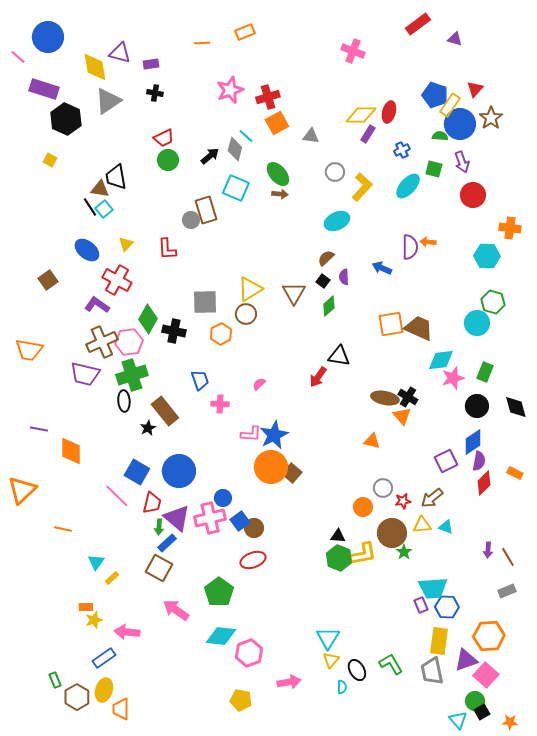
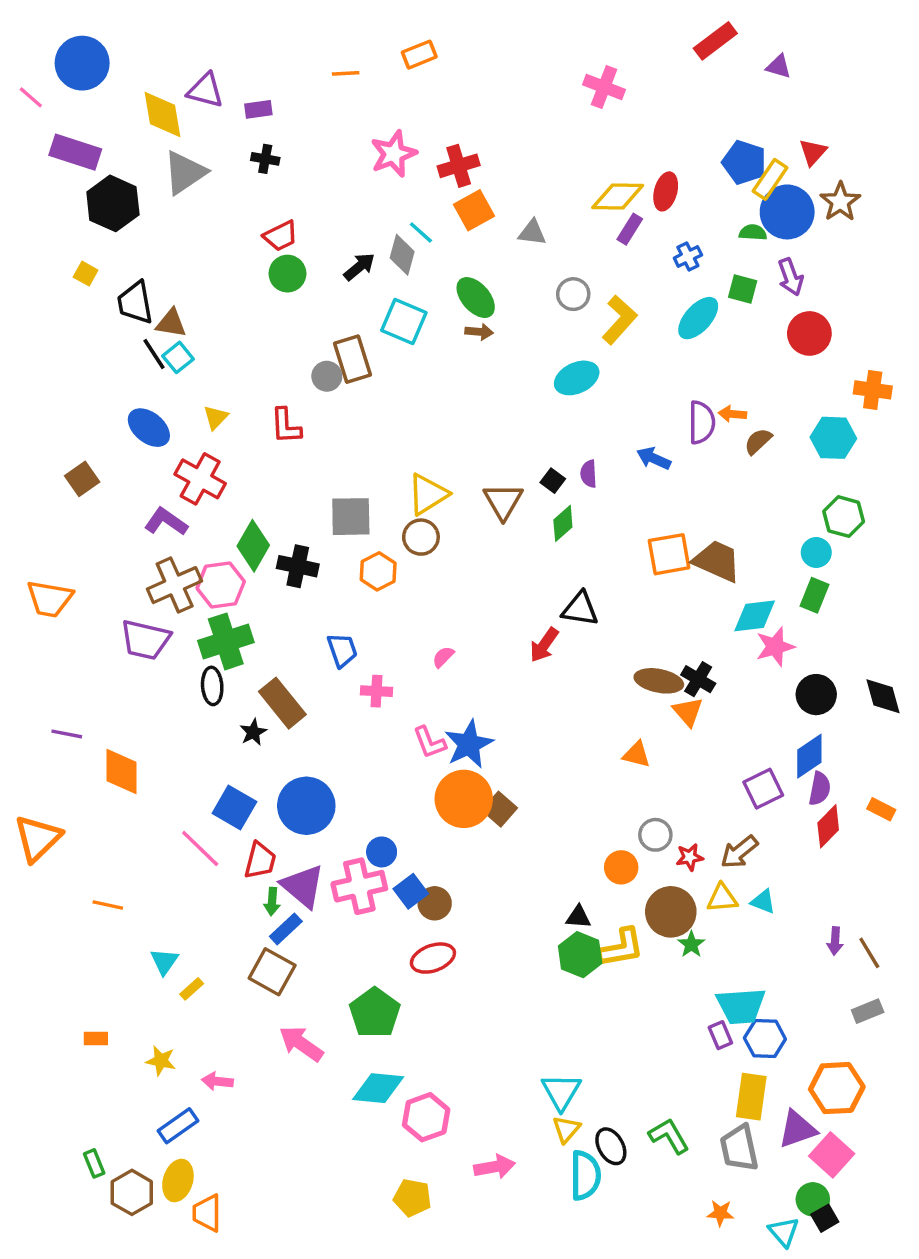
black trapezoid: (116, 177) -> (135, 303), moved
brown semicircle: (326, 258) -> (758, 441), moved
cyan circle: (477, 323) -> (816, 552), size x0.7
green rectangle: (485, 372) -> (815, 595), moved
pink L-shape: (251, 434) -> (430, 742), turned 65
orange rectangle: (86, 607) -> (96, 1038), moved
yellow star: (94, 620) -> (161, 1061), turned 30
pink arrow: (127, 632) -> (217, 1081), size x0.7
cyan semicircle: (342, 687) -> (585, 1175), size x2.0
orange star: (510, 722) -> (720, 1213), moved

